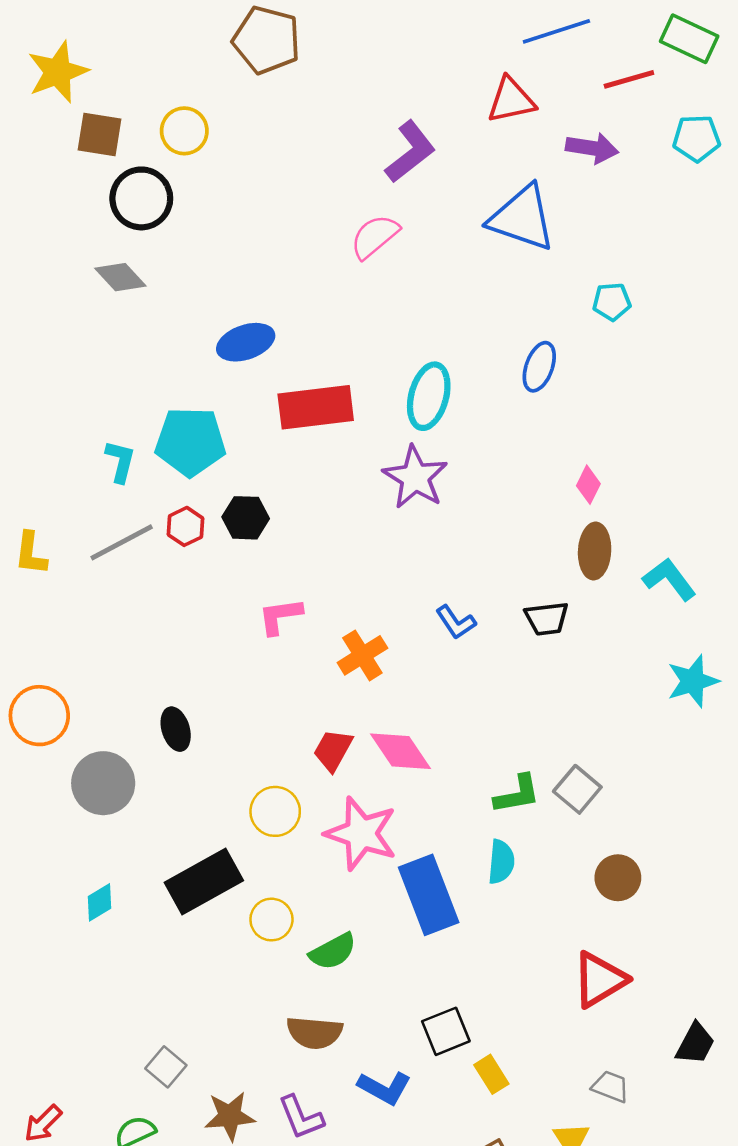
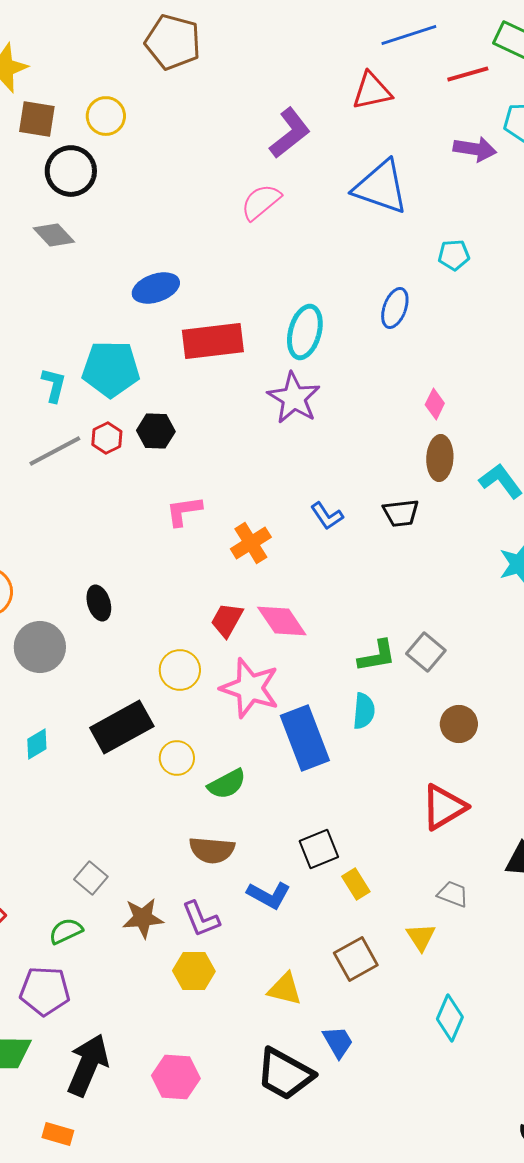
purple arrow: (592, 148) -> (475, 149), moved

